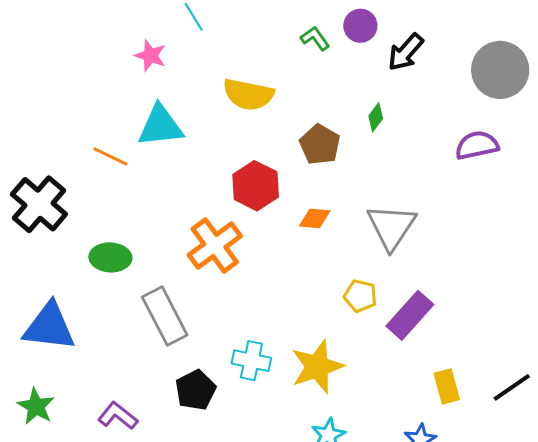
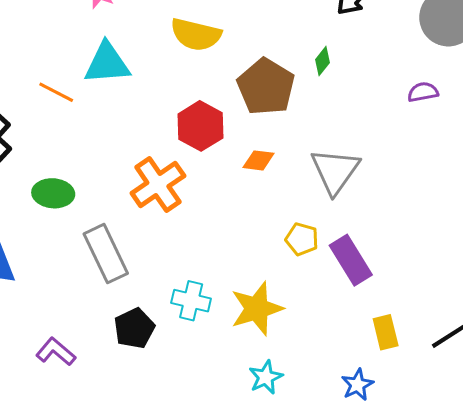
brown pentagon: (320, 145) -> (266, 87), size x1.4
purple semicircle: (477, 145) -> (423, 92), size x0.7
purple rectangle: (410, 315) -> (351, 260), turned -75

